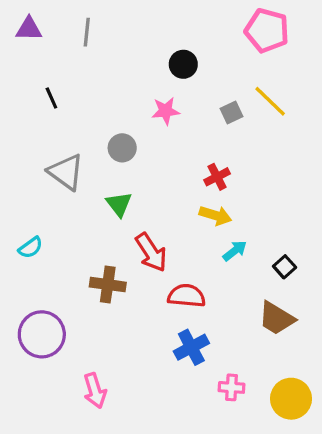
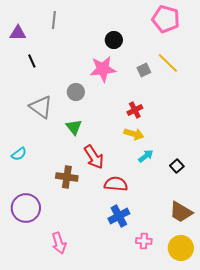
purple triangle: (29, 29) -> (18, 33), moved
pink star: (166, 111) -> (103, 69), size x1.5
brown trapezoid: (277, 318) -> (181, 212), moved

